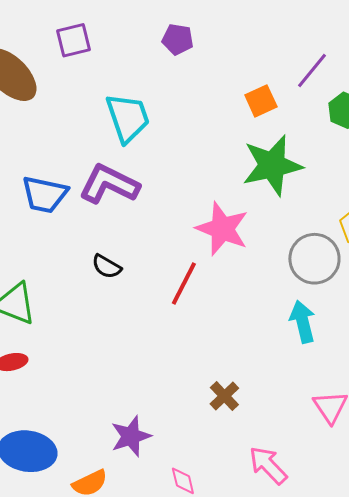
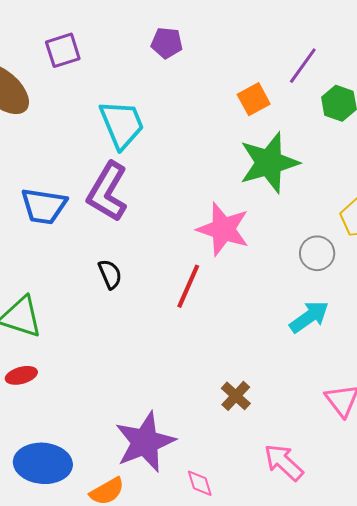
purple L-shape: (109, 184) -> (107, 192), turned -82
gray circle: (314, 259) -> (317, 253), size x0.7
black semicircle: (107, 267) -> (110, 274), turned -140
cyan arrow: (303, 322) -> (309, 317), turned 72
purple star: (131, 436) -> (145, 442), size x1.5

